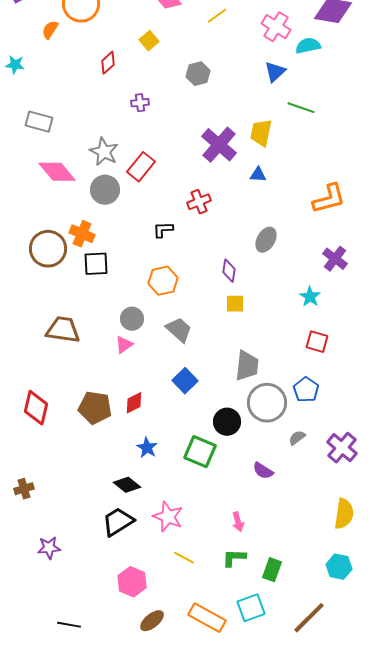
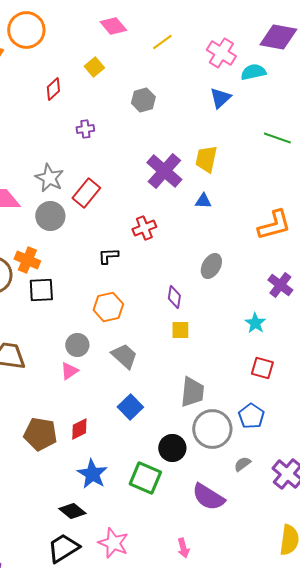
green line: (301, 108) -> (277, 138), moved
blue star: (147, 448) -> (92, 474), size x1.4
purple semicircle: (263, 471) -> (208, 497), size x1.6

